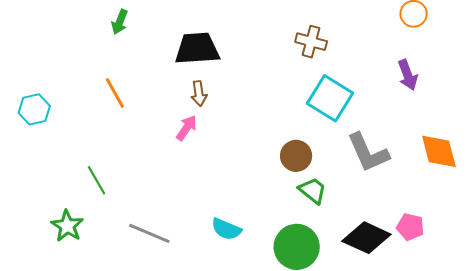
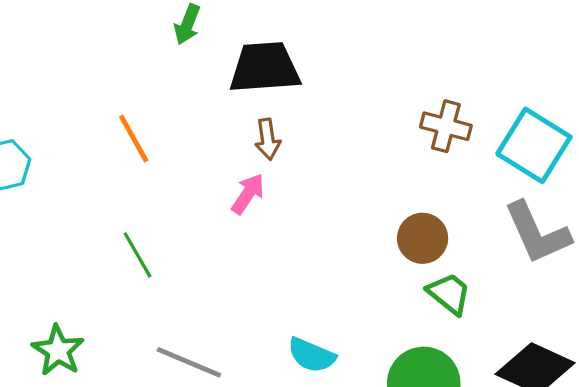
green arrow: (120, 22) -> (187, 24), moved
brown cross: (311, 42) -> (446, 126), moved
cyan square: (330, 98) -> (534, 145), moved
green line: (96, 180) -> (137, 255), moved

